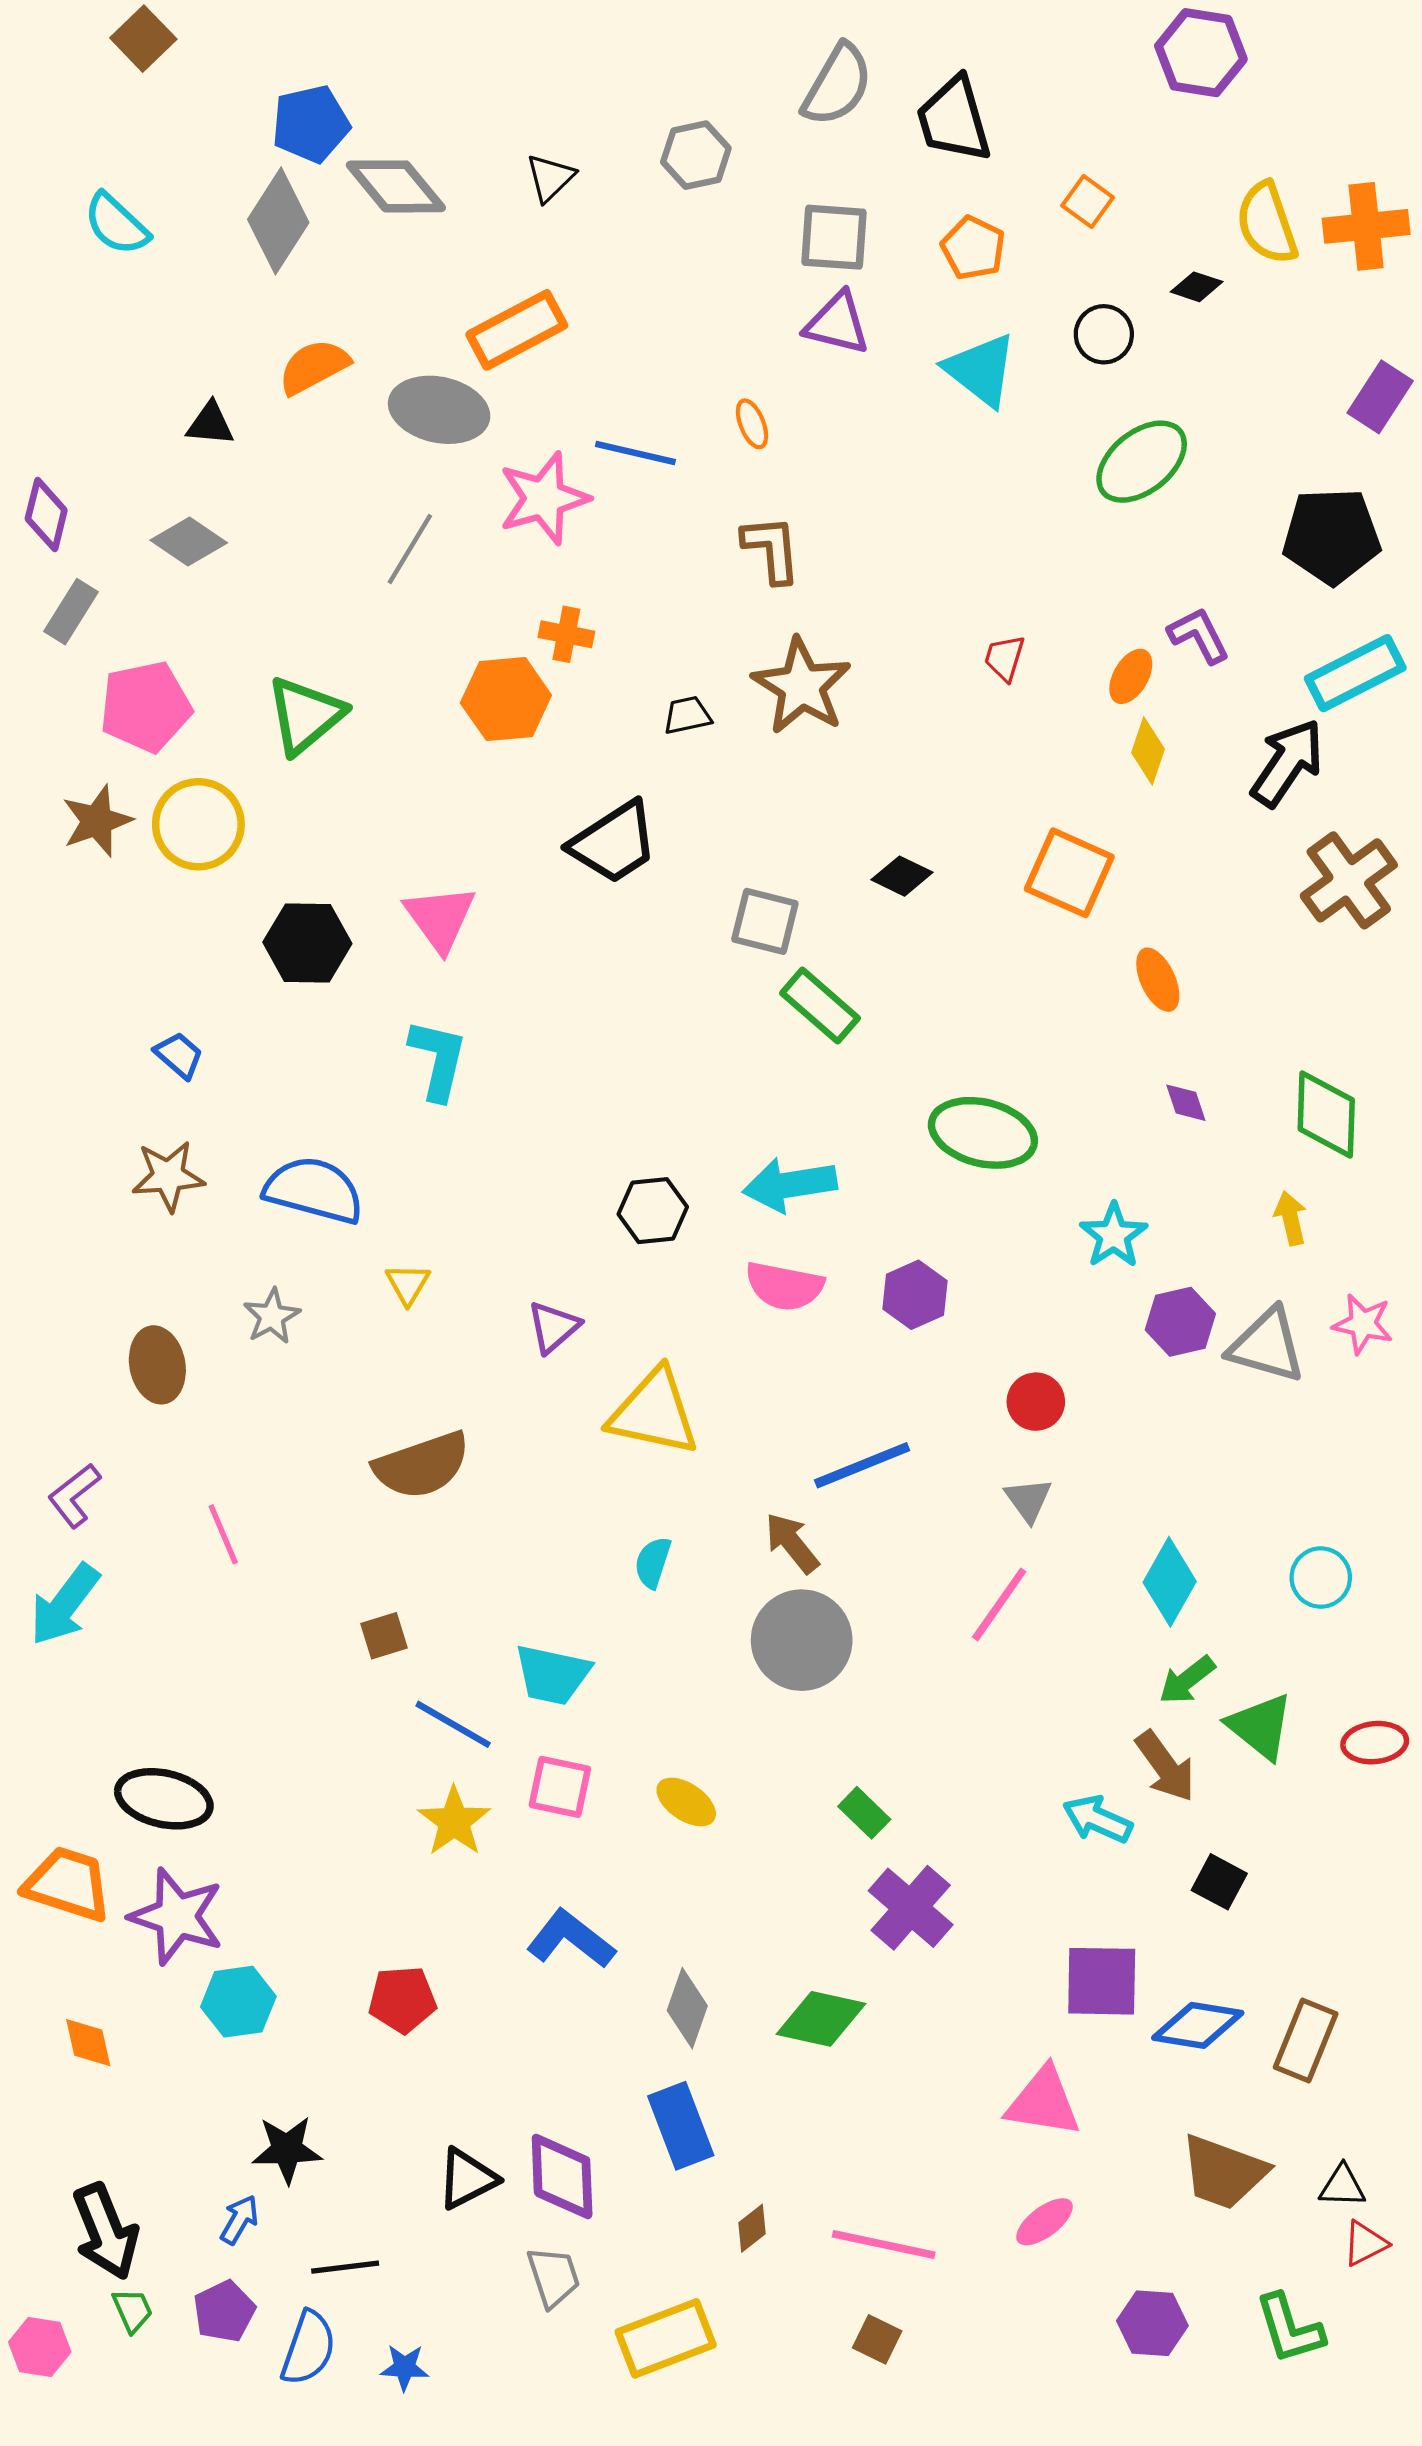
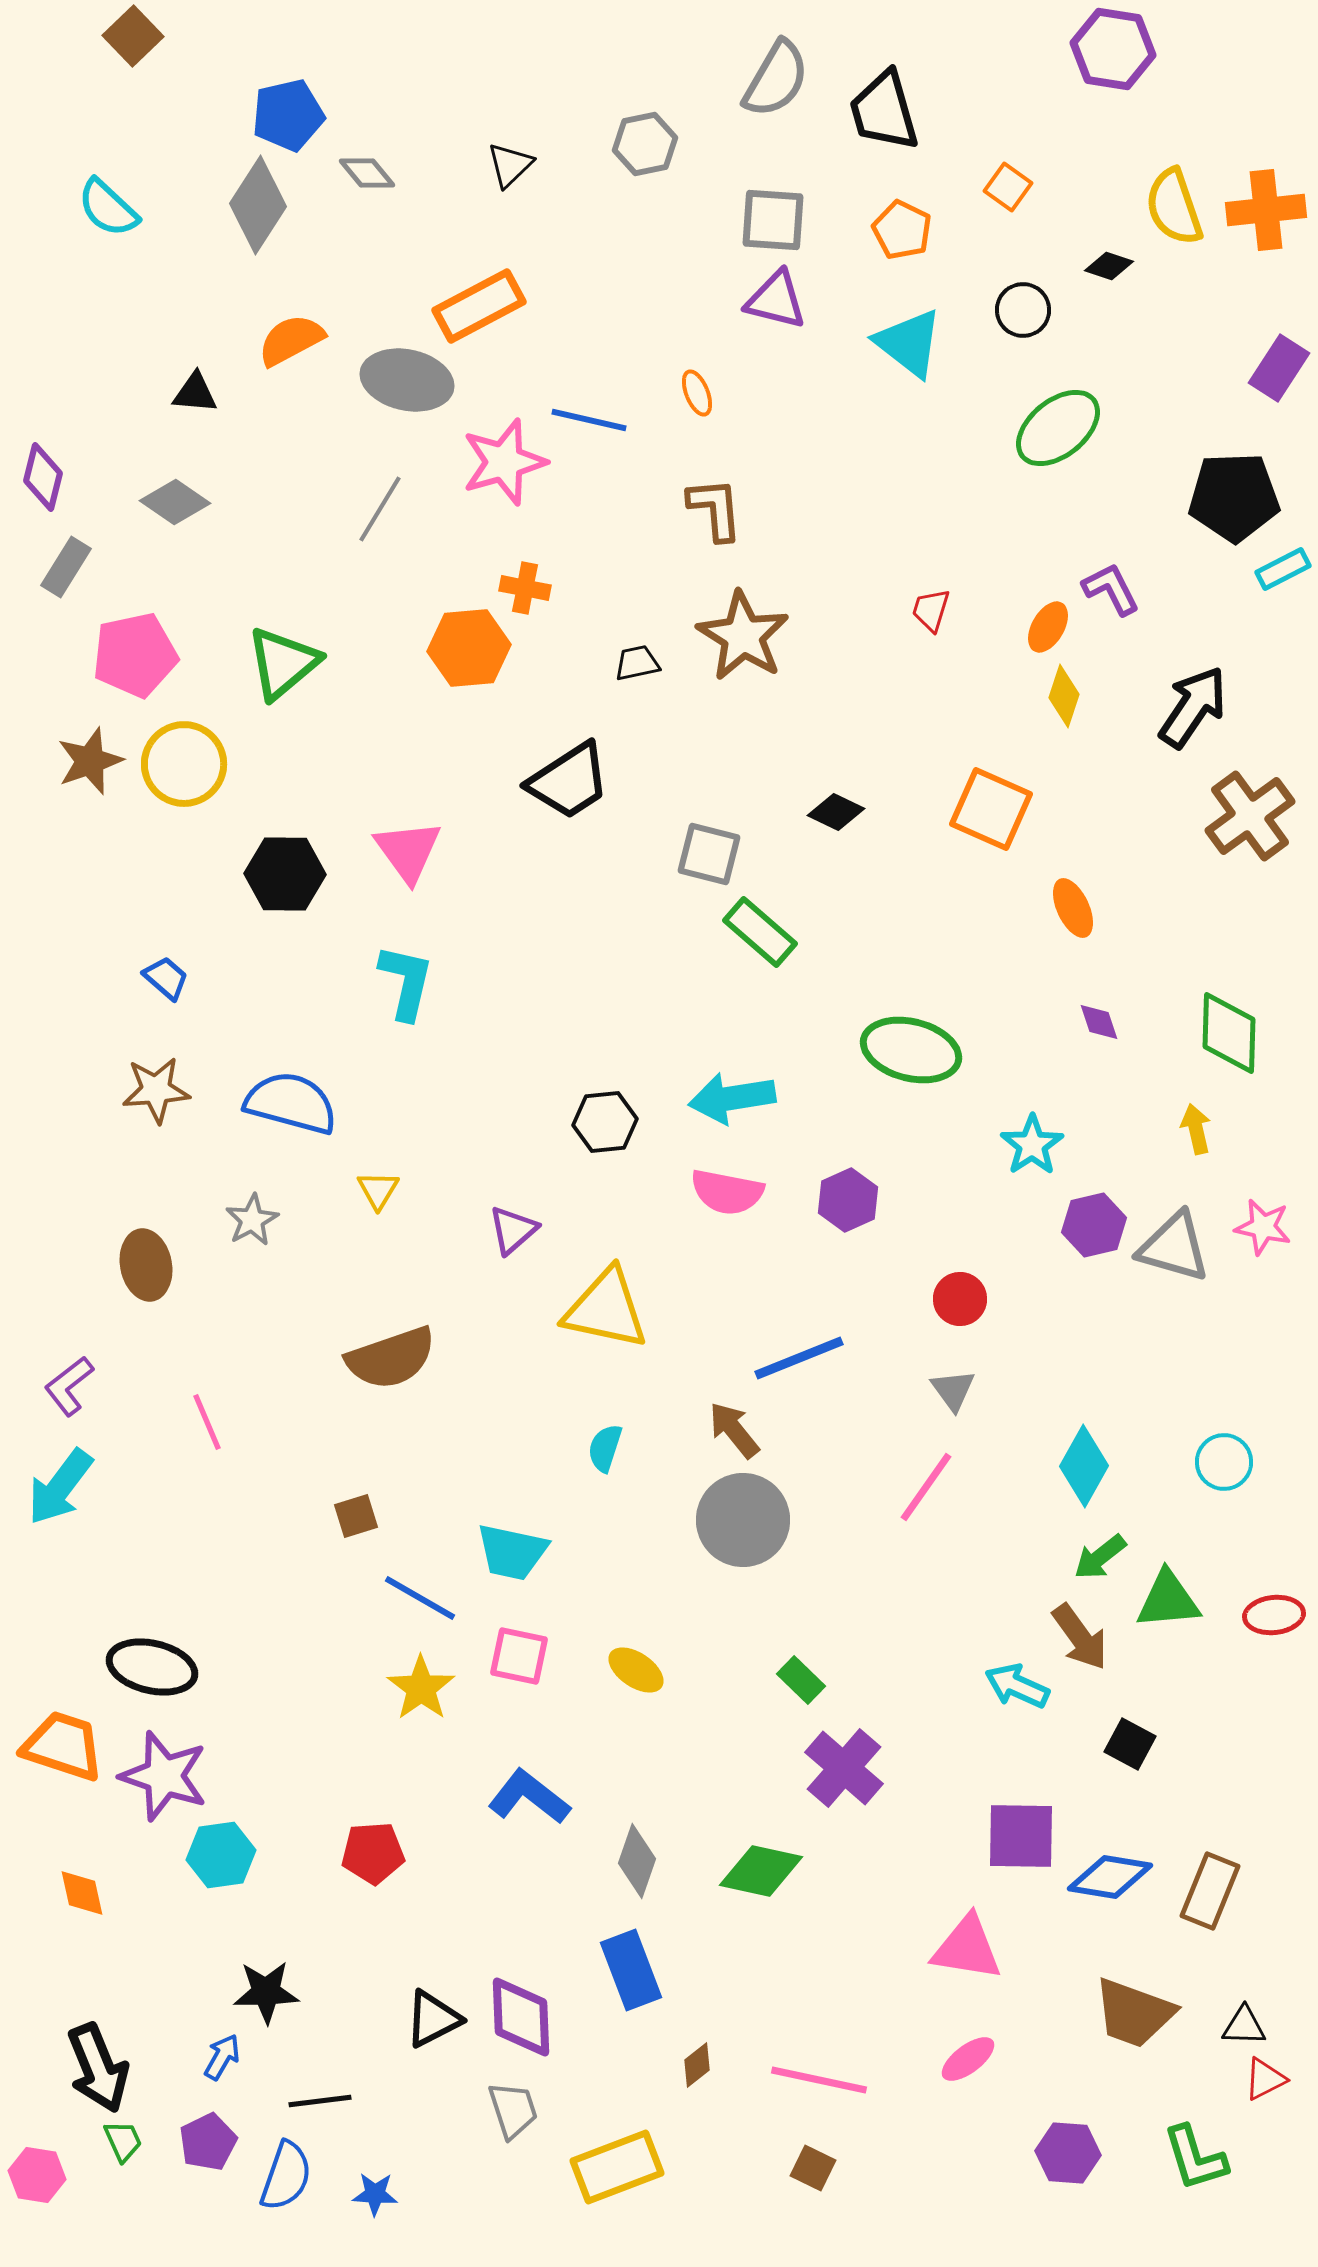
gray diamond: (396, 186) -> (367, 173), size x0.6
cyan rectangle: (1355, 673) -> (1283, 569), moved, size x0.6
green triangle: (1260, 1726) -> (1168, 1600), turned -44

